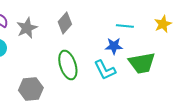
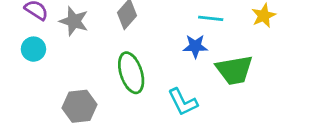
gray star: (27, 28) -> (74, 21), turned -30
cyan L-shape: (105, 70) -> (183, 102), moved

